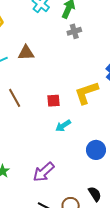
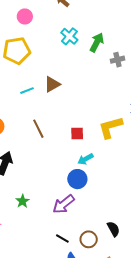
gray cross: (74, 31) -> (117, 60), moved
brown triangle: (26, 53) -> (52, 84), turned -30
blue circle: (96, 150) -> (77, 179), moved

